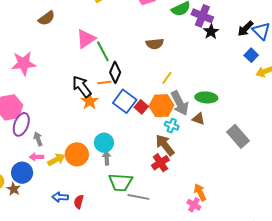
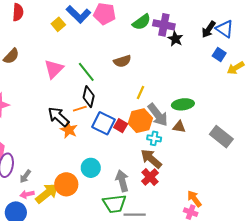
green line: (103, 51) -> (86, 72), moved
gray arrow: (38, 139) -> (25, 176), turned -112
gray arrow: (107, 158) -> (122, 181), moved, size x1.5
yellow arrow: (56, 160) -> (47, 193), size x1.4

